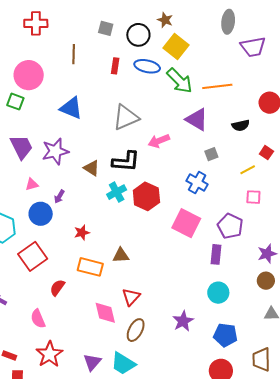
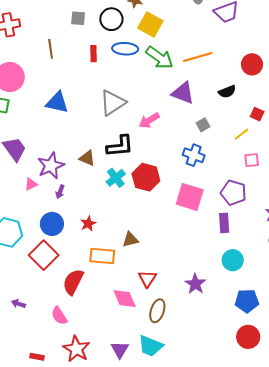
purple star: (55, 151) -> (51, 166), moved
blue circle: (41, 214) -> (52, 224), moved
red semicircle: (57, 288) -> (73, 282), size x1.5
purple star: (183, 321) -> (195, 284), moved

